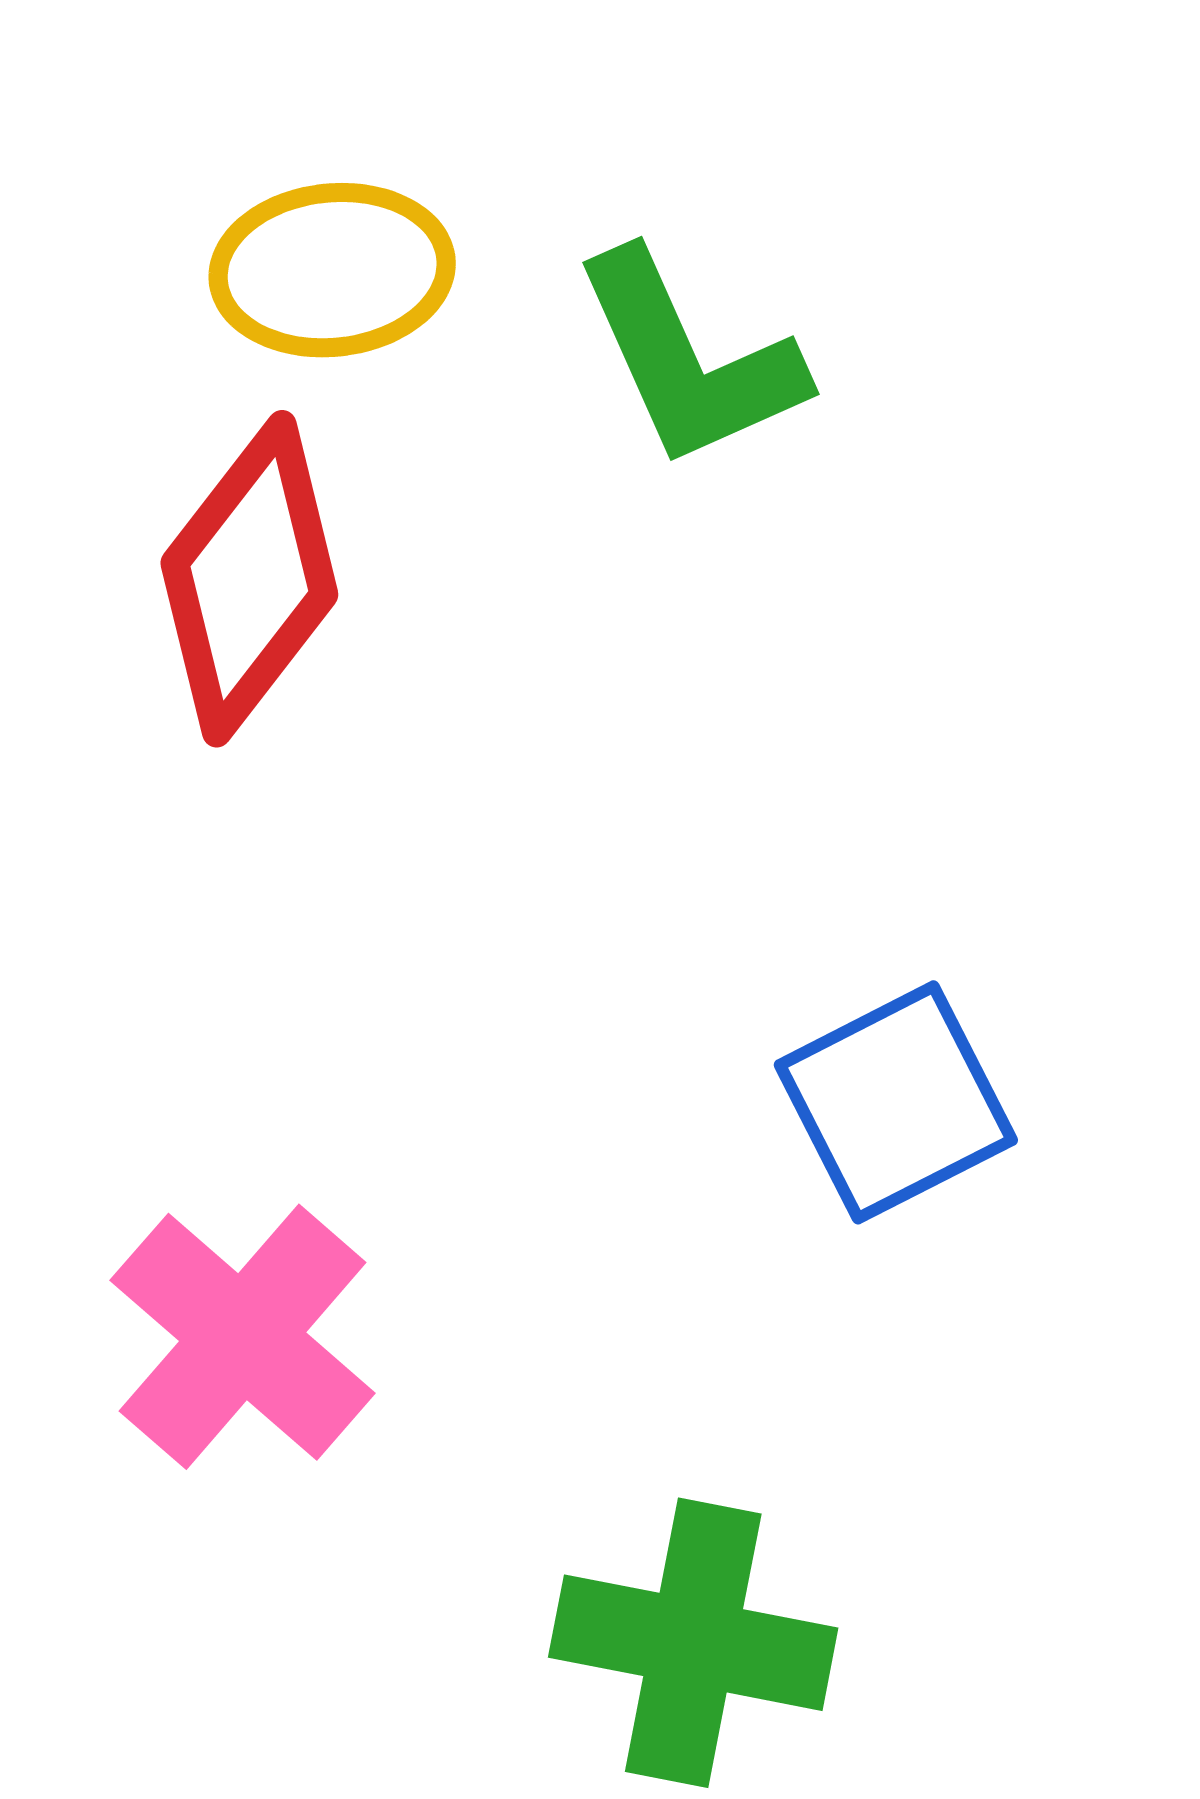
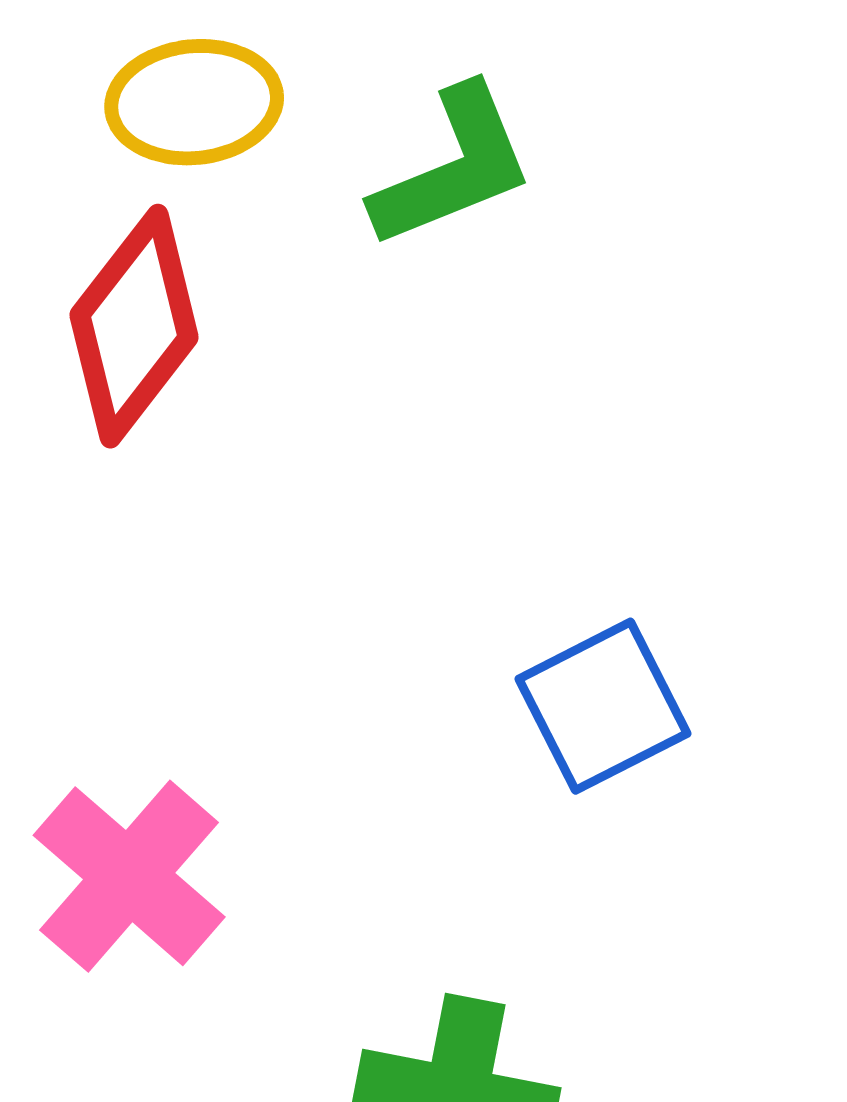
green L-shape: (689, 360) -> (453, 167), turned -88

